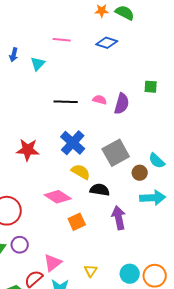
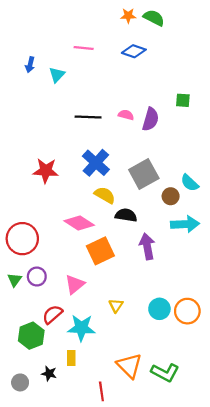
orange square: (77, 222) -> (100, 251), size x1.4
pink triangle: (53, 263) -> (75, 284), moved

